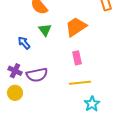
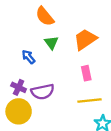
yellow circle: (15, 93) -> (19, 111), size x1.5

